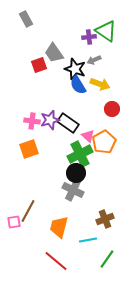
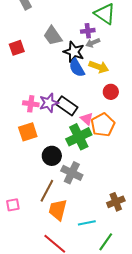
purple cross: (89, 37) -> (88, 31), moved
red square: (39, 65) -> (17, 48), moved
black circle: (76, 173) -> (52, 156), moved
brown line: (28, 211) -> (47, 191), moved
brown cross: (105, 219) -> (116, 202), moved

